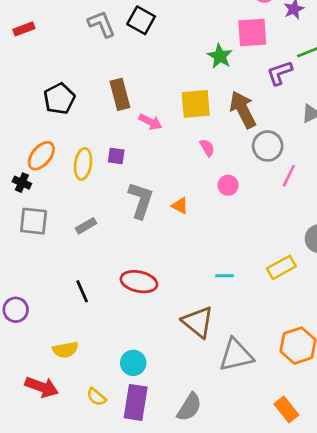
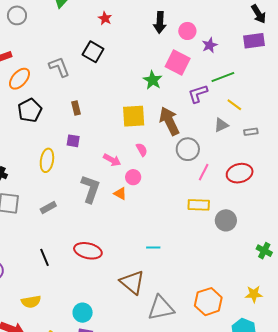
gray L-shape: (102, 24) -> (59, 67), moved
pink square: (252, 32) -> (178, 62), turned 30
brown rectangle: (120, 94) -> (76, 108), size x0.6
pink arrow: (150, 122) -> (112, 160), moved
orange ellipse: (41, 156) -> (19, 79), moved
purple square: (116, 156) -> (73, 141), moved
pink circle: (228, 185) -> (133, 177), moved
yellow rectangle: (281, 267) -> (199, 205), moved, turned 30

